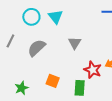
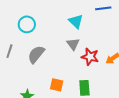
cyan triangle: (56, 17) -> (76, 21), moved
red star: (93, 70) -> (90, 57), moved

